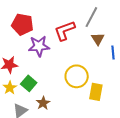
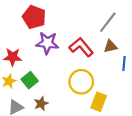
red L-shape: (65, 31) -> (81, 47), moved, turned 60
brown triangle: (98, 39) -> (111, 46), turned 40

